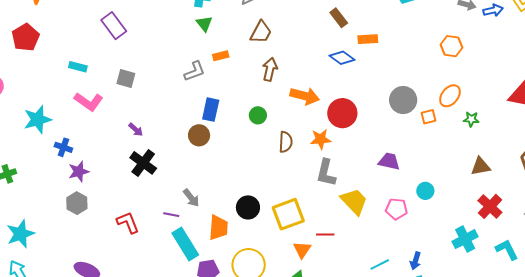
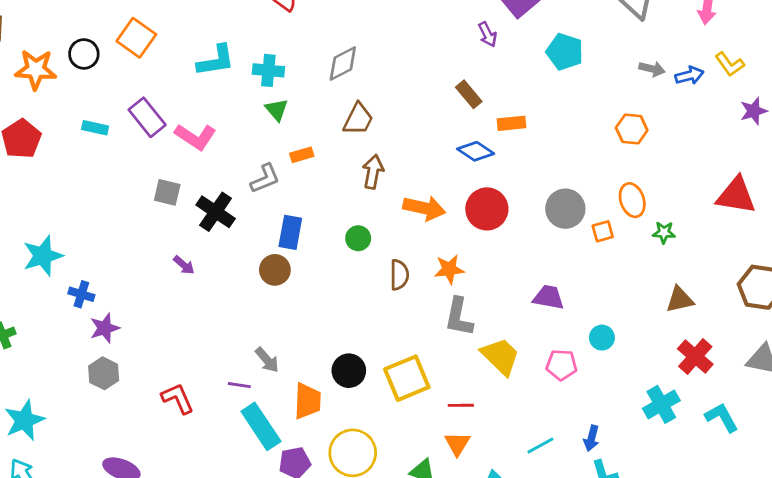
cyan rectangle: (78, 67) -> (95, 128), moved
orange ellipse: (450, 96) -> (632, 200), turned -55
pink L-shape: (89, 102) -> (195, 137), moved
red circle: (342, 113) -> (487, 209), moved
black cross: (143, 163) -> (216, 212), moved
orange triangle: (302, 250) -> (457, 444), moved

